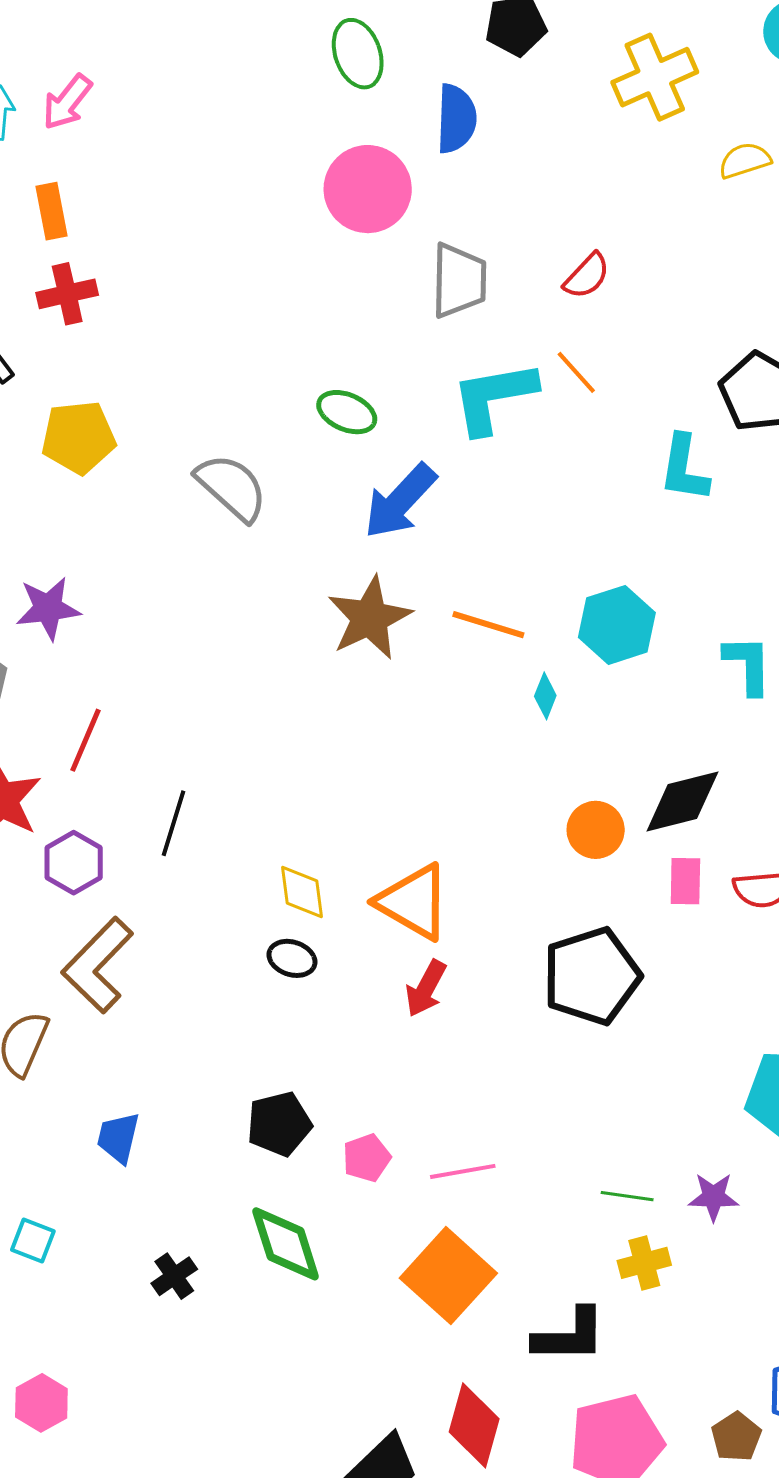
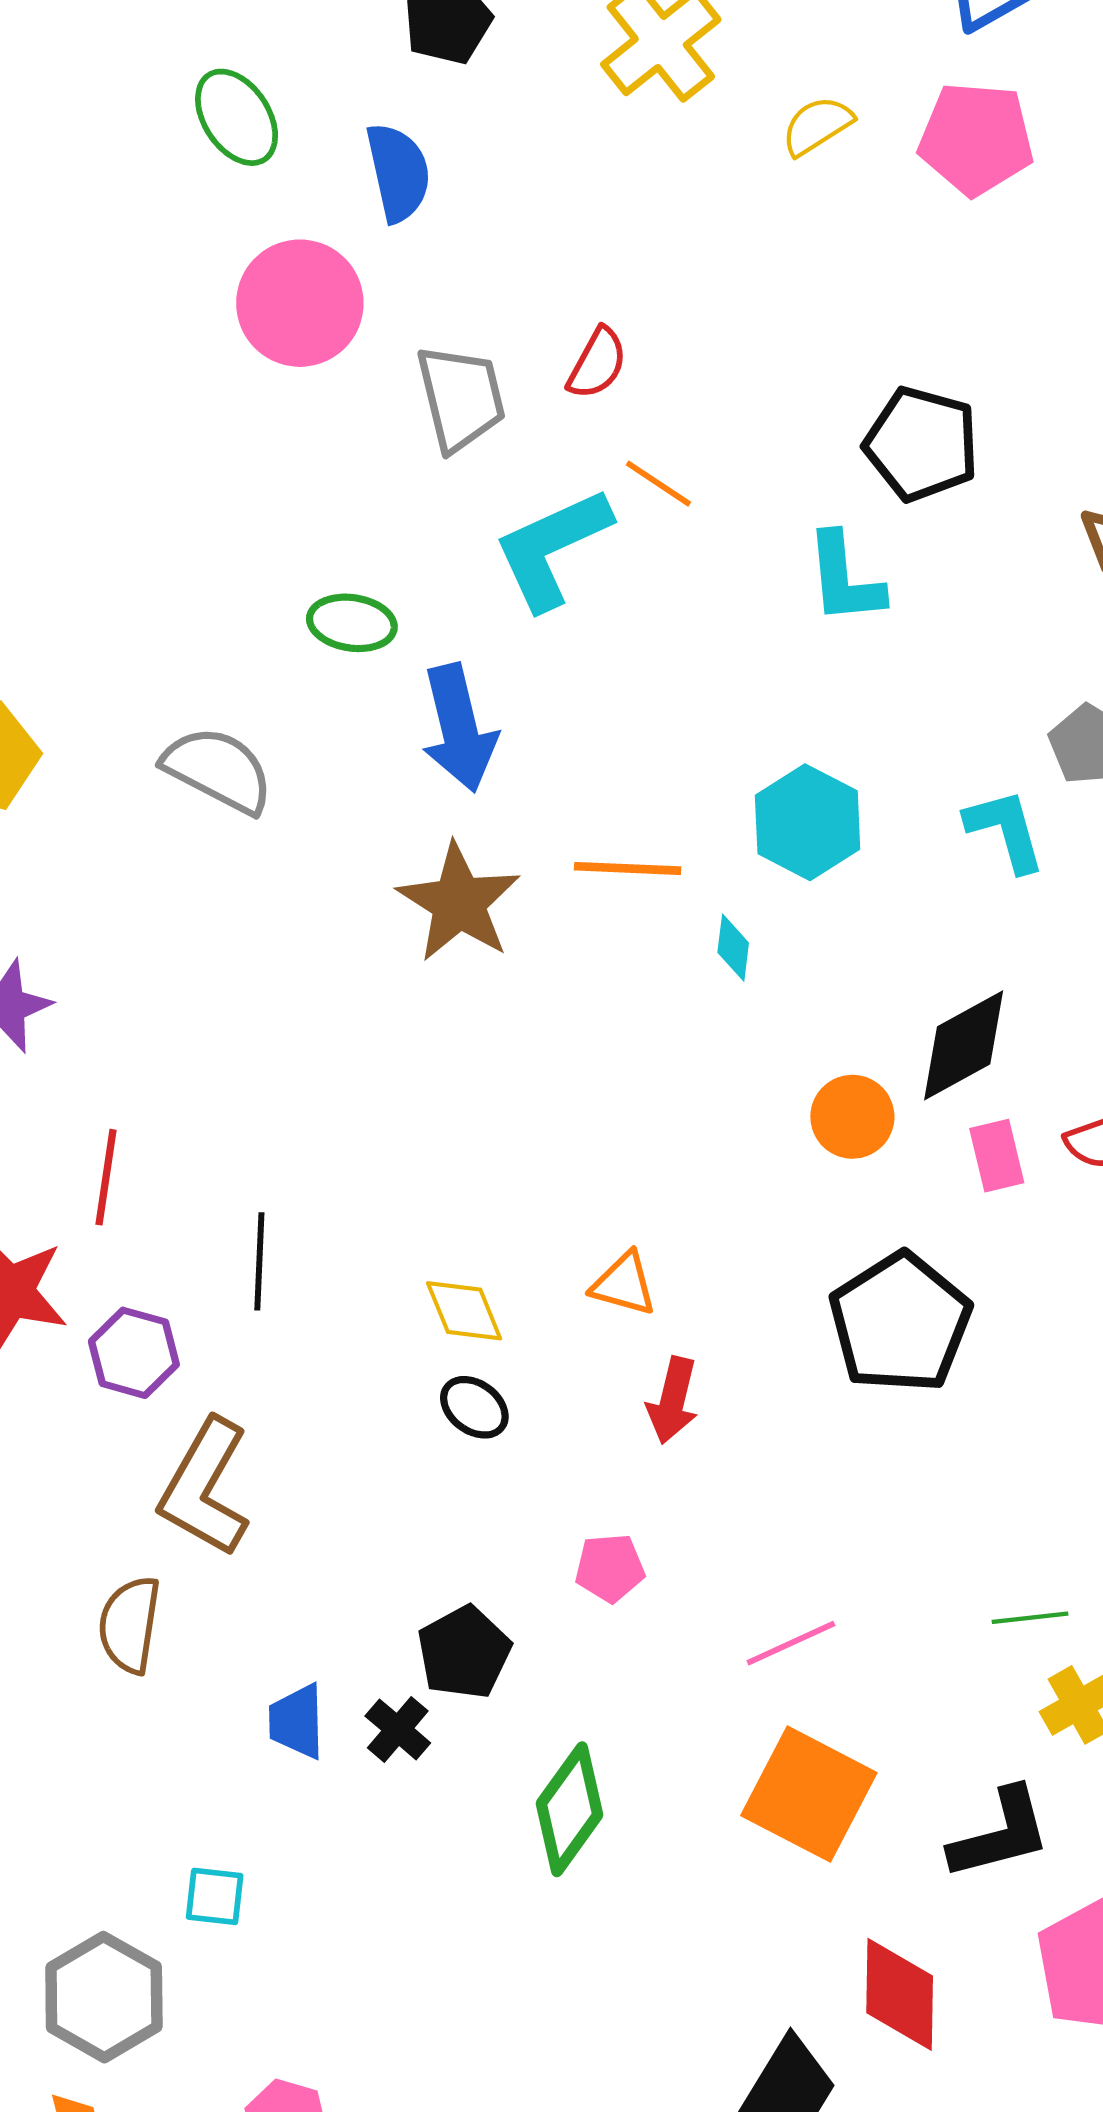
red semicircle: (587, 276) -> (597, 363), moved
blue arrow: (400, 501) -> (459, 728), turned -42
orange triangle: (413, 902) -> (624, 1284), size x0.6
black ellipse: (292, 958) -> (474, 1407), turned 33
black pentagon: (279, 1124) -> (464, 1652), moved
pink pentagon: (367, 1158) -> (610, 1568), moved, turned 30
green diamond: (286, 1244) -> (569, 1809), turned 68
black cross: (174, 1276) -> (398, 1729), moved

